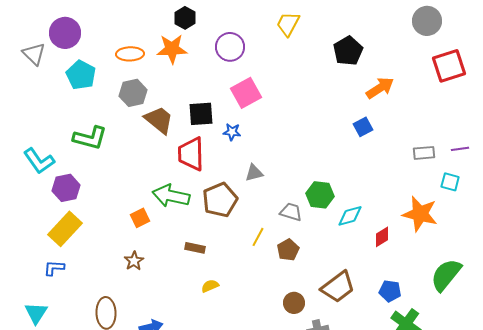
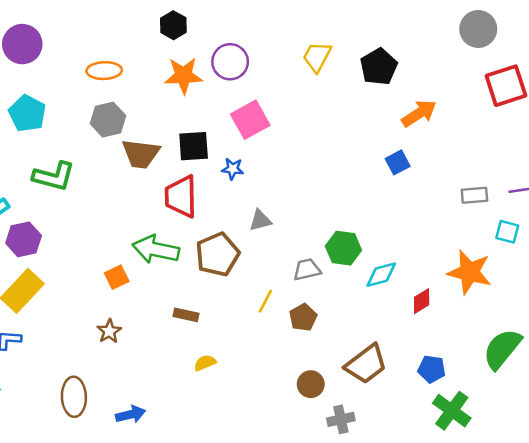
yellow trapezoid: (288, 24) -> (317, 57), moved
orange star: (172, 49) -> (183, 76), moved
cyan pentagon: (81, 75) -> (27, 113), moved
brown trapezoid: (159, 120) -> (141, 154), turned 148
gray trapezoid: (291, 212) -> (307, 270), turned -30

